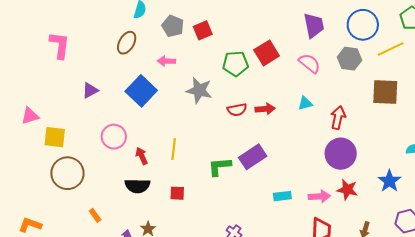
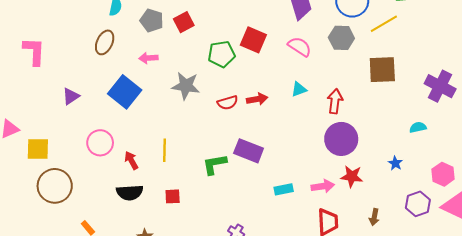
red square: (267, 53) -> (253, 40), turned -30
purple rectangle: (253, 157) -> (249, 151), turned 60
blue star: (389, 181) -> (395, 163), size x0.6

